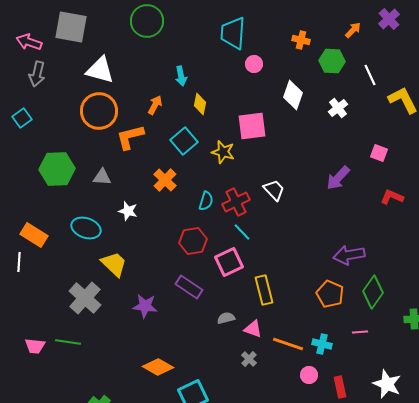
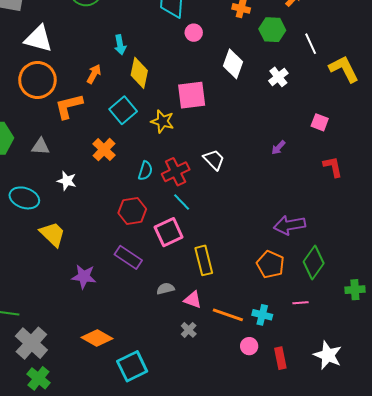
yellow diamond: (200, 104) -> (139, 73), size x1.4
purple arrow: (338, 178) -> (278, 148), size x0.6
red L-shape: (392, 197) -> (333, 167), turned 55
gray cross: (85, 298) -> (31, 343), moved

